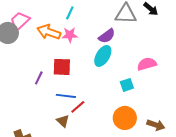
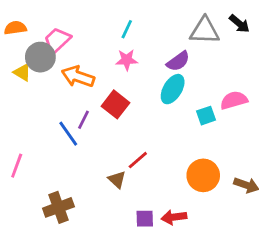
orange arrow: (49, 32) -> (78, 77), moved
red square: (62, 67) -> (116, 104), turned 36
cyan square: (127, 85) -> (206, 116), moved
blue line: (66, 96) -> (68, 134), moved, turned 48

